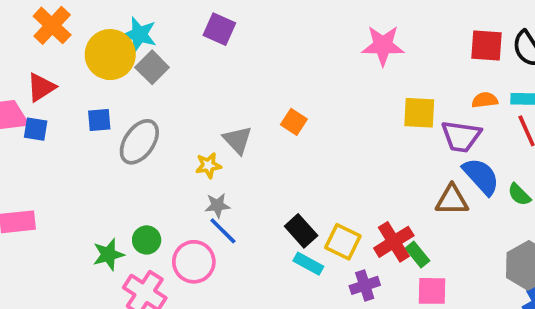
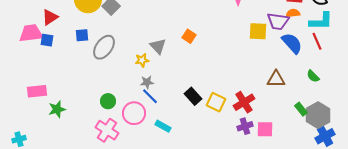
orange semicircle: (485, 100) -> (293, 13), moved
purple trapezoid: (461, 136) -> (278, 21), moved
blue semicircle: (481, 176) -> (292, 43), moved
green star: (108, 255) -> (57, 109), moved
green rectangle: (417, 255) -> (301, 109), moved
cyan rectangle: (308, 264) -> (163, 126), moved
purple cross: (365, 285) -> (245, 126), moved

